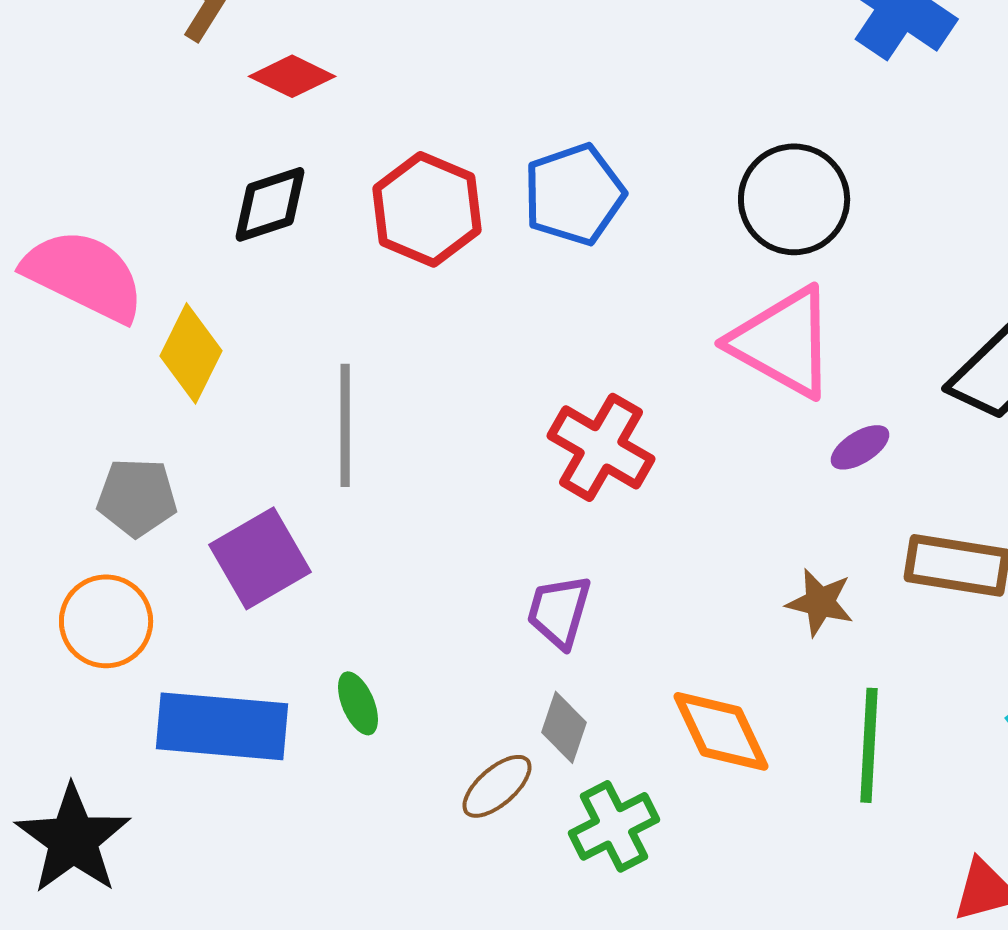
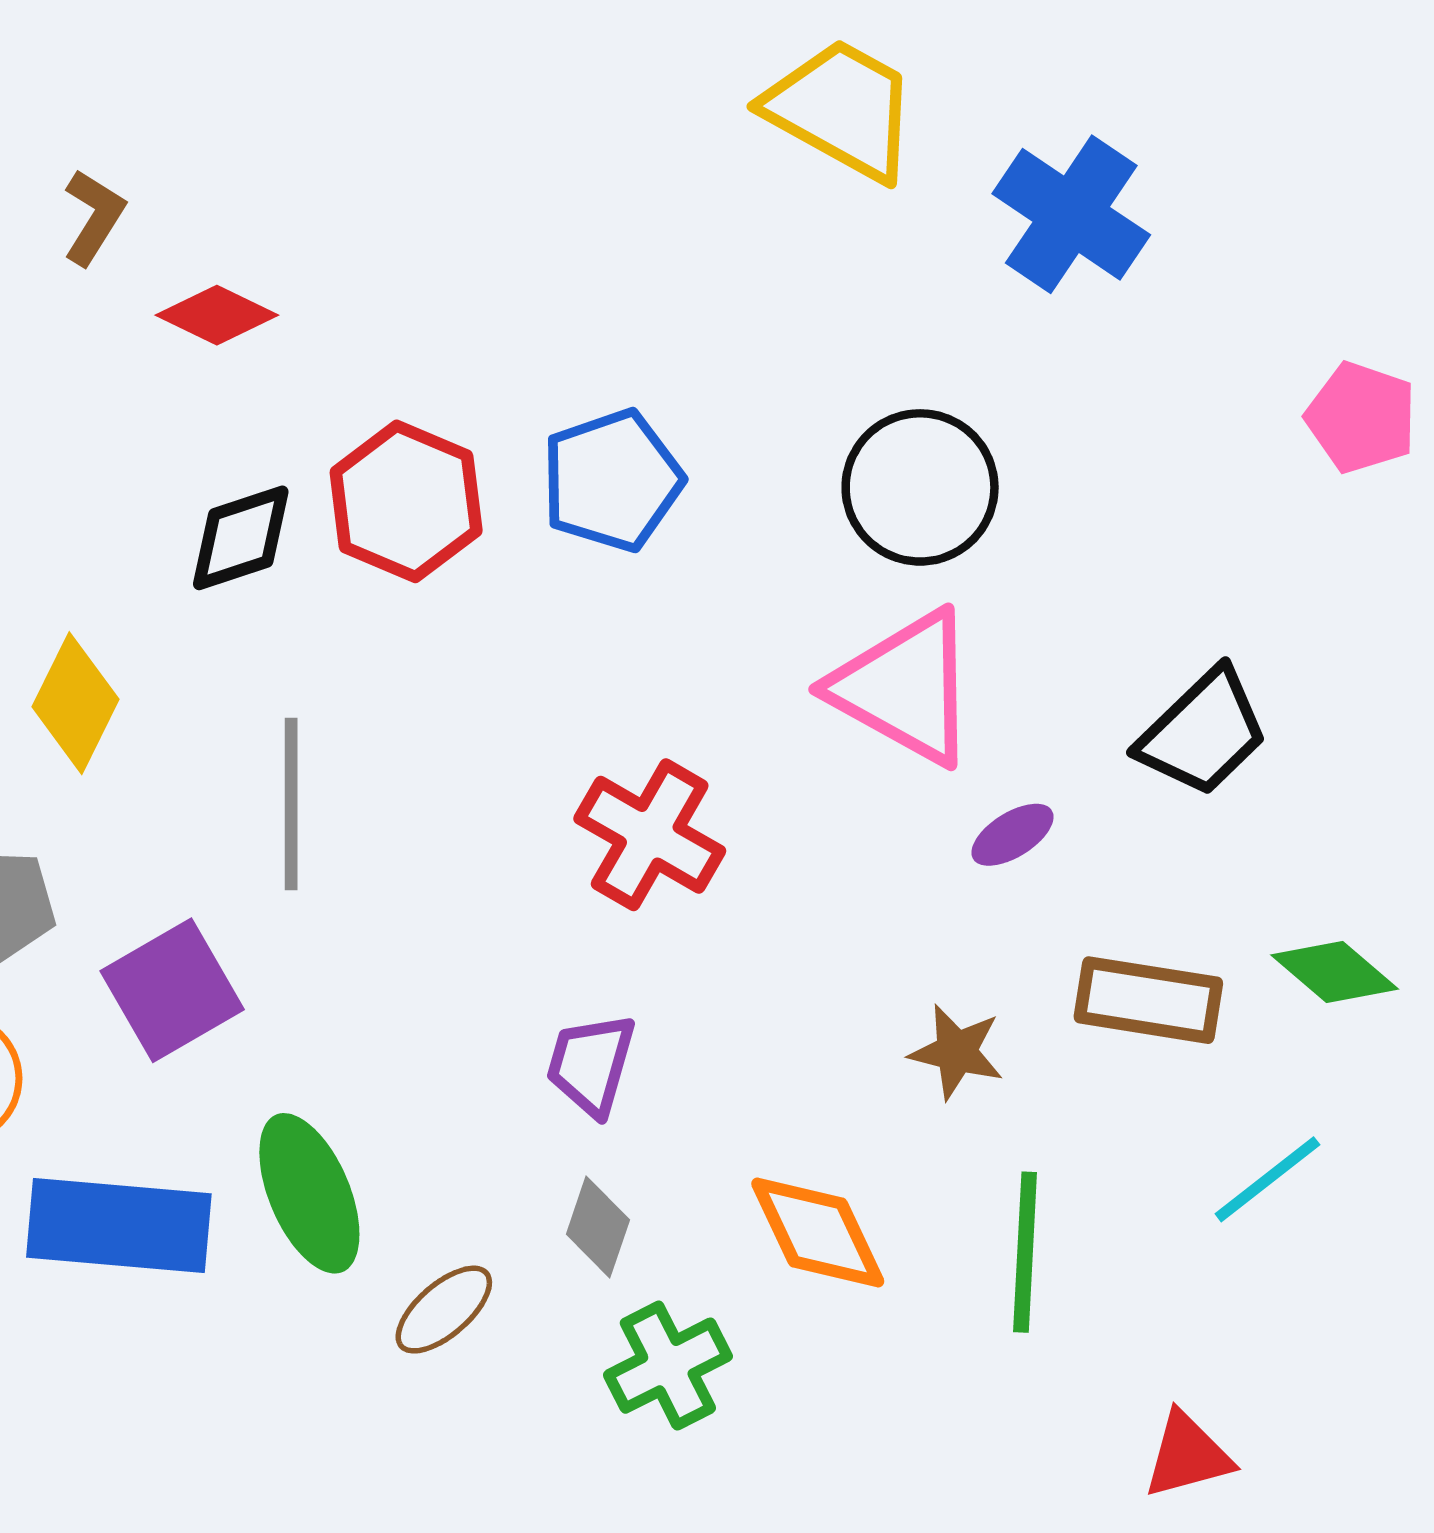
black diamond: (270, 204) -> (241, 538), moved
green ellipse: (358, 703) -> (309, 1193), size x1.8
brown ellipse: (497, 786) -> (444, 1310), moved

